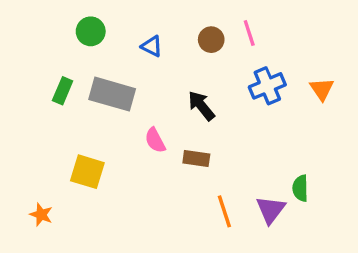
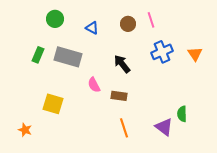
purple triangle: (271, 210) -> (164, 127), turned -30
orange line: (224, 211) -> (124, 128), moved

